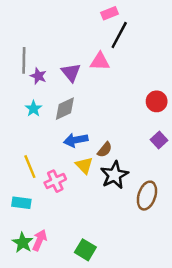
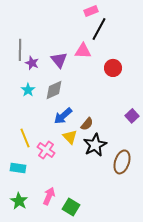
red circle: (157, 101) -> (113, 68), moved
blue arrow: (76, 140) -> (63, 116), turned -30
pink cross: (55, 181) -> (46, 150), turned -30
pink arrow: (40, 240) -> (49, 196), moved

